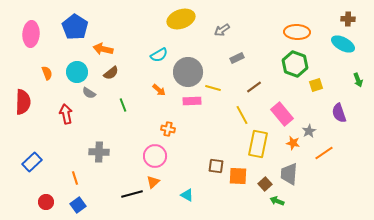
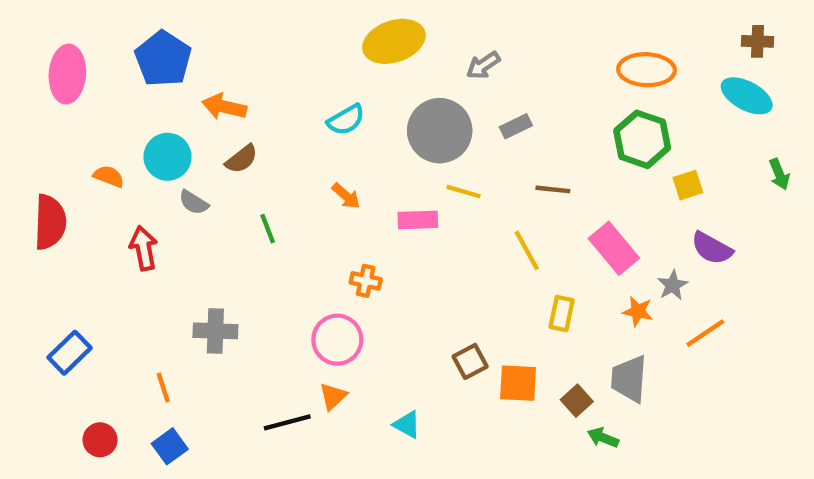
gray circle: (188, 72) -> (440, 131), moved
orange semicircle: (47, 73) -> (109, 176), moved, turned -48
brown line: (254, 87) -> (553, 189), turned 42
purple semicircle: (339, 113) -> (712, 248), moved, turned -42
yellow rectangle: (258, 144) -> (562, 314), size x0.6
brown square: (216, 166) -> (470, 361), turned -35

